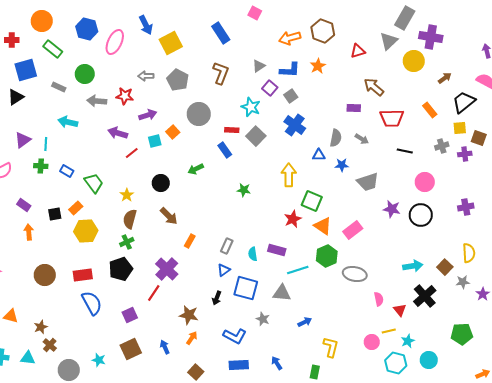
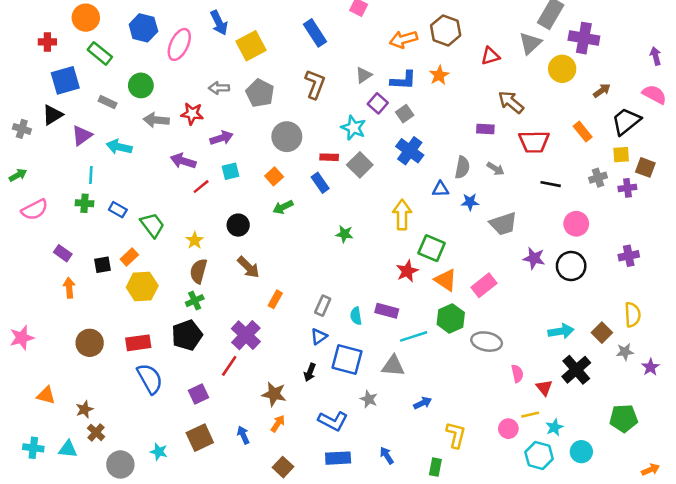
orange square: (173, 132) -> (274, 176), moved
purple triangle: (23, 140) -> (82, 135), moved

